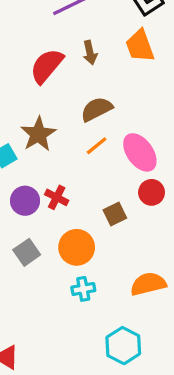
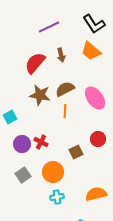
orange trapezoid: (140, 46) -> (91, 51), turned -30
brown star: (38, 134) -> (40, 95), moved, turned -30
orange line: (97, 146) -> (65, 111), turned -48
pink ellipse: (140, 152) -> (95, 98), moved

